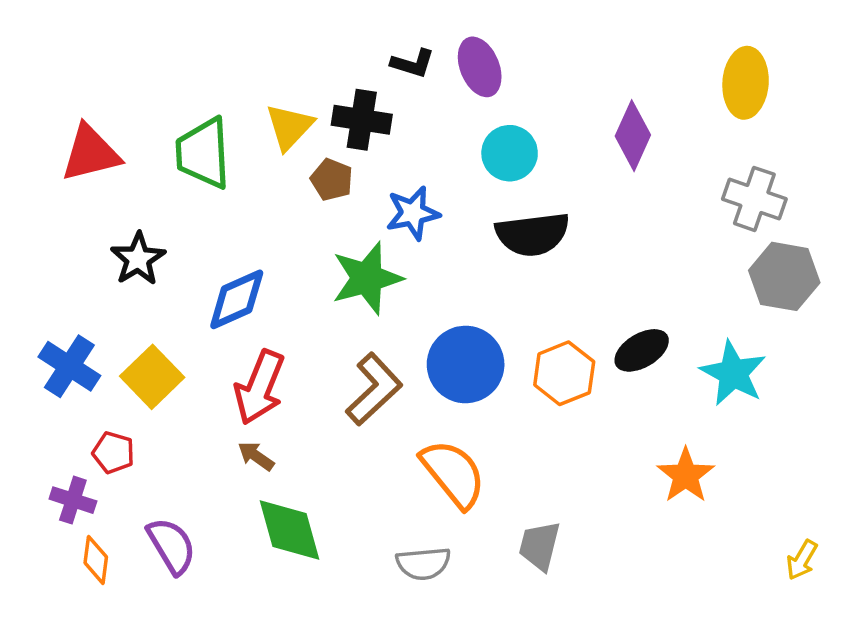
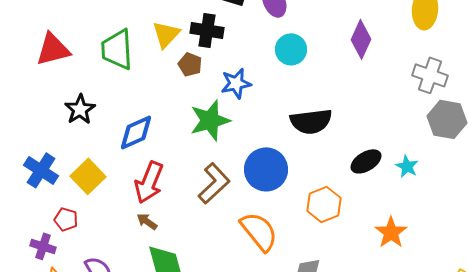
black semicircle: (532, 234) -> (311, 121), moved
orange hexagon: (564, 373) -> (324, 204), moved
cyan star: (733, 373) -> (407, 166), moved, size x0.6

